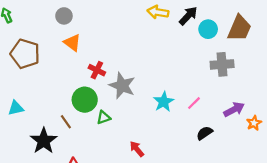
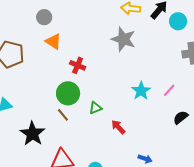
gray star: (122, 86) -> (123, 39), moved
green triangle: (104, 117) -> (95, 108), moved
brown line: (66, 122) -> (63, 115), moved
red arrow: (137, 149) -> (118, 127), moved

